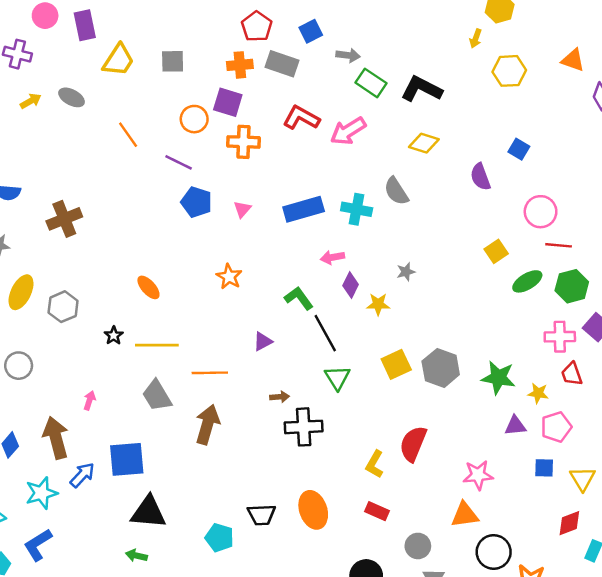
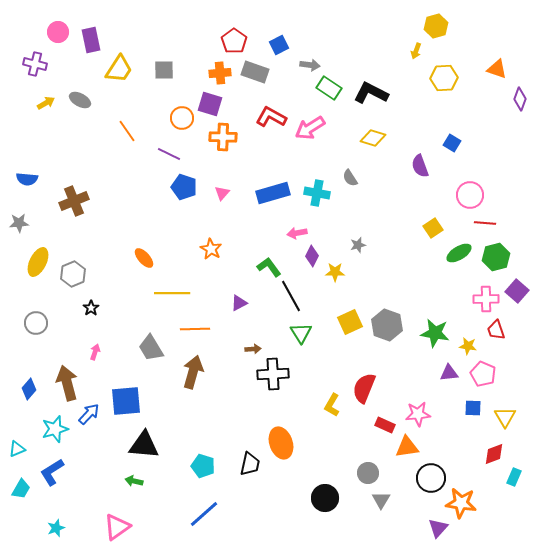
gray semicircle: (396, 191) -> (350, 178), size x0.7
black star: (114, 336) -> (91, 308), moved
yellow line: (157, 345) -> (172, 293), moved
pink pentagon: (556, 427) -> (483, 374), turned -30
red rectangle: (377, 511) -> (385, 425), moved
black trapezoid: (262, 515) -> (250, 464), moved, turned -75

